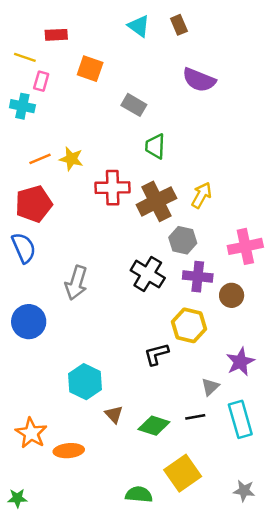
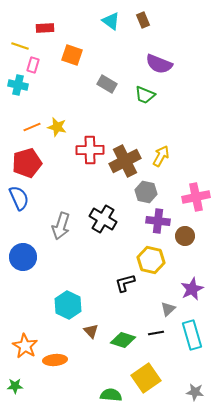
green trapezoid: (155, 146) -> (145, 95), moved, turned -70
black cross: (148, 274) -> (103, 219), moved
green star: (17, 498) -> (15, 386), moved

